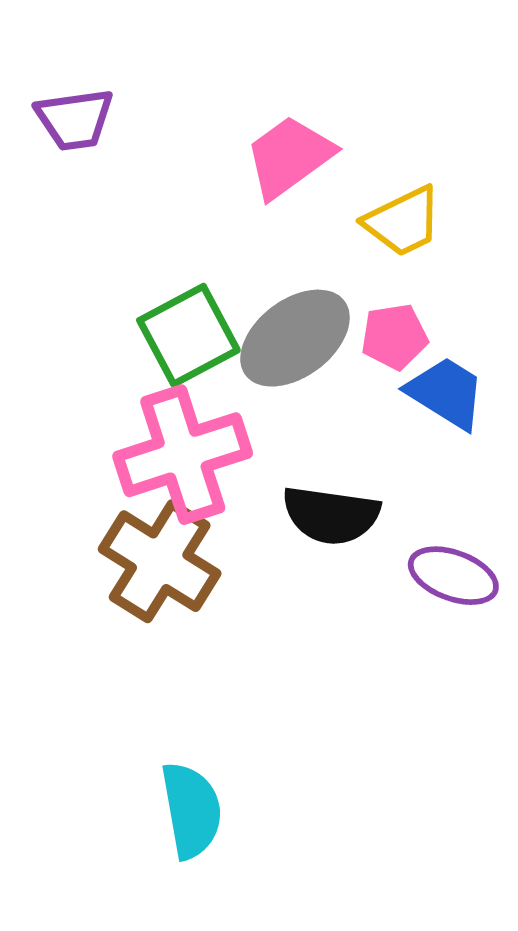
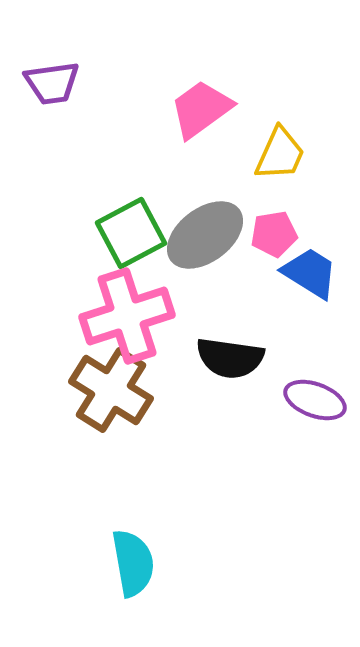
yellow trapezoid: (403, 221) -> (280, 154), turned -40

